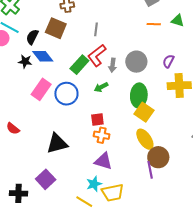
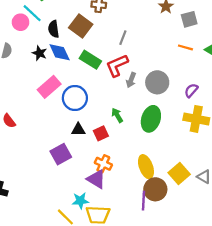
black semicircle: (32, 37) -> (54, 29), turned -49
green rectangle: (79, 65) -> (90, 60), moved, turned 66
green arrow: (101, 87) -> (117, 115), moved, turned 72
yellow square: (144, 112) -> (179, 174), moved
red square: (97, 119) -> (101, 133), turned -32
orange cross: (102, 135) -> (103, 164), moved
black triangle: (57, 143) -> (78, 130), moved, size x0.6
purple square: (46, 179) -> (61, 154), moved

